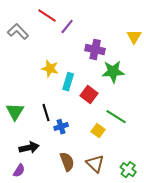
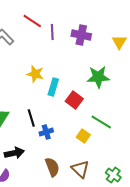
purple line: (67, 27) -> (52, 32), turned -42
purple cross: (95, 50) -> (81, 35), moved

